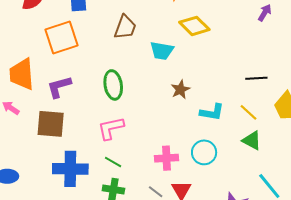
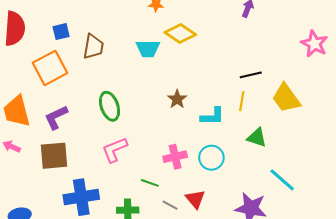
brown trapezoid: (125, 27) -> (93, 47), moved
cyan trapezoid: (162, 51) -> (148, 49), moved
yellow line: (248, 112) -> (242, 101), moved, turned 66
pink cross: (167, 158) -> (175, 157), moved
green line: (113, 162) -> (150, 183), moved

